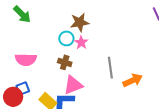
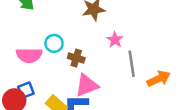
cyan circle: (66, 38) -> (54, 43), moved
pink star: (81, 43) -> (115, 40), moved

